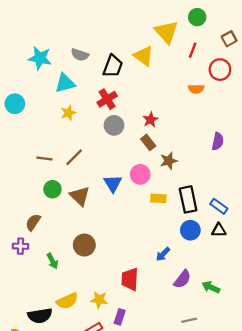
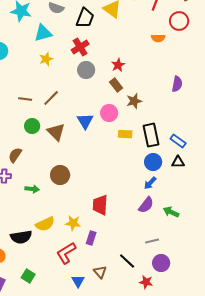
blue arrow: (163, 254) -> (150, 183), moved
green arrow: (52, 261) -> (32, 189), turned -56

